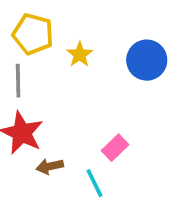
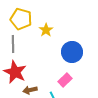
blue circle: (147, 60) -> (72, 52), moved

